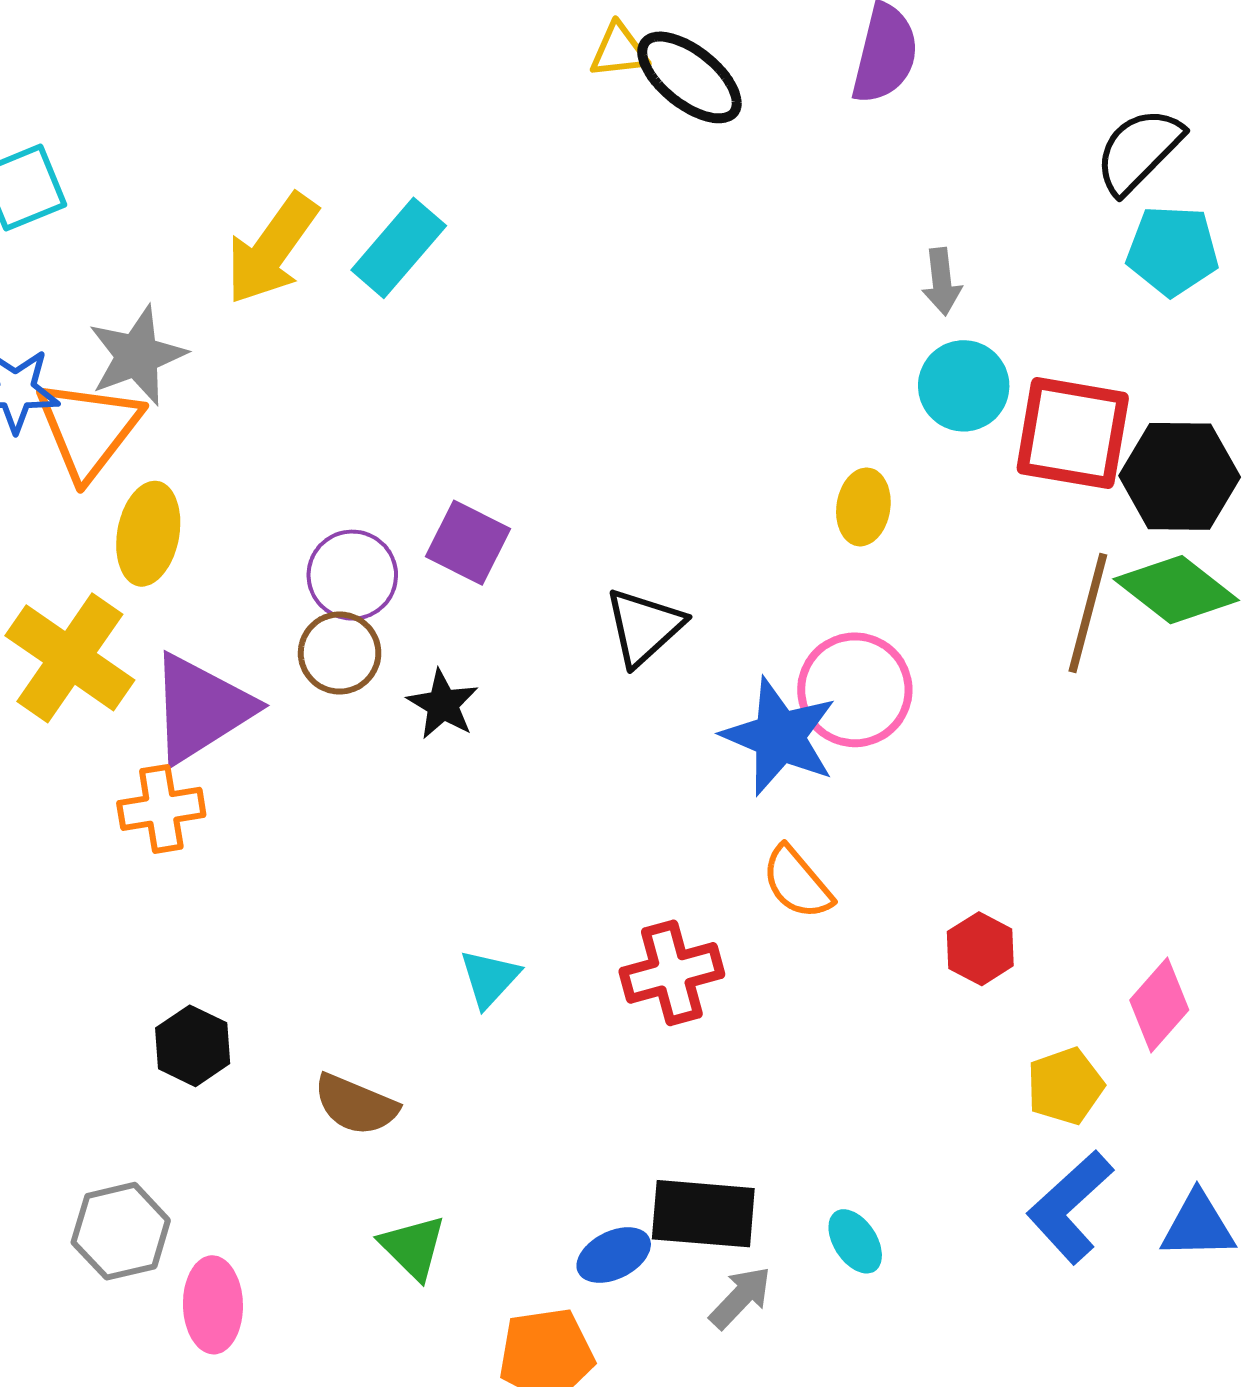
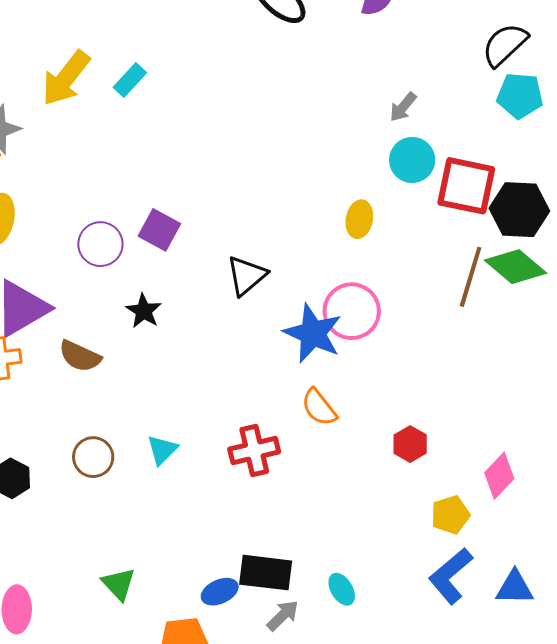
cyan rectangle: (399, 248) -> (130, 80), size x0.7
gray arrow: (942, 282) -> (403, 107), turned 44
brown circle: (340, 653) -> (93, 457), moved
brown semicircle: (356, 1105) -> (80, 356), moved

